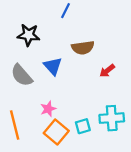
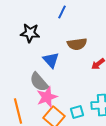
gray semicircle: (22, 75) -> (39, 82), moved
pink star: (48, 109) -> (47, 97), size x1.5

